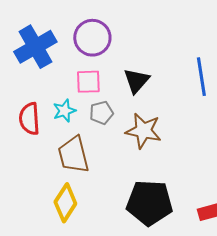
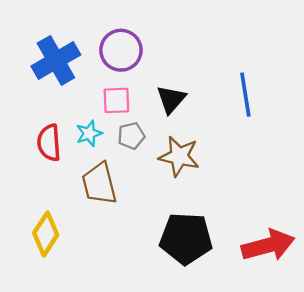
yellow diamond: (65, 203) -> (46, 234), moved

